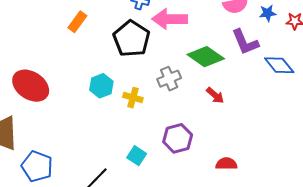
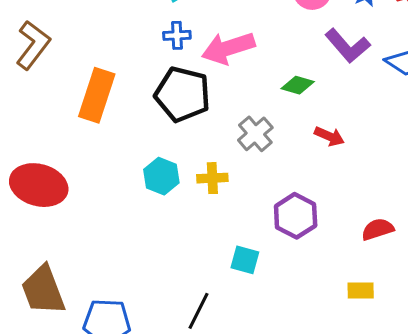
orange rectangle: (77, 22) -> (97, 95), size x1.6
green diamond: (206, 57) -> (298, 85), size x0.6
red ellipse: (31, 86) -> (39, 185), moved

